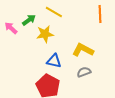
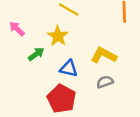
green arrow: (29, 20) -> (36, 54), moved
yellow star: (45, 34) -> (58, 36), turned -30

